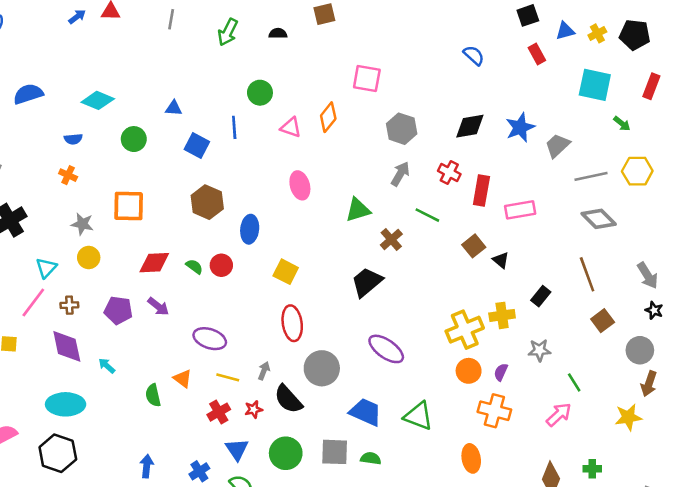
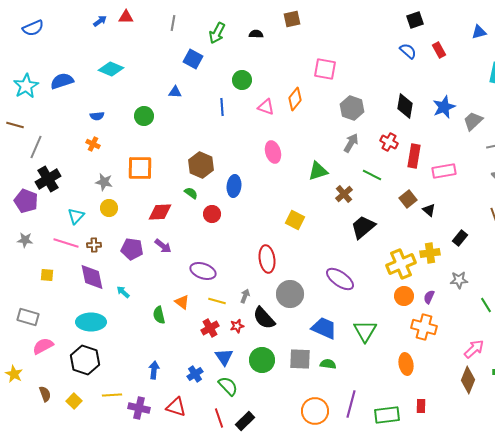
black square: (528, 15) -> (415, 20), moved
red rectangle: (537, 54) -> (439, 50), moved
cyan diamond: (98, 100) -> (111, 69), moved
black diamond: (470, 126) -> (405, 106), turned -70
blue square: (197, 145) -> (193, 59), moved
green semicircle: (194, 267) -> (191, 193), moved
yellow square: (286, 272) -> (295, 220), moved
black trapezoid: (367, 282) -> (363, 227), moved
pink line: (33, 303) -> (66, 243), turned 70
pink arrow: (559, 415) -> (474, 349), moved
green triangle: (418, 416) -> (365, 331), turned 40

